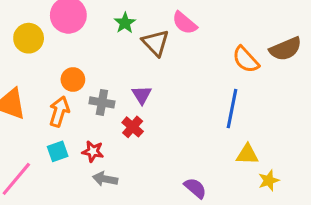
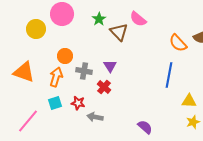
yellow triangle: (247, 154) -> (189, 101), moved
gray arrow: (105, 179) -> (95, 117), moved

